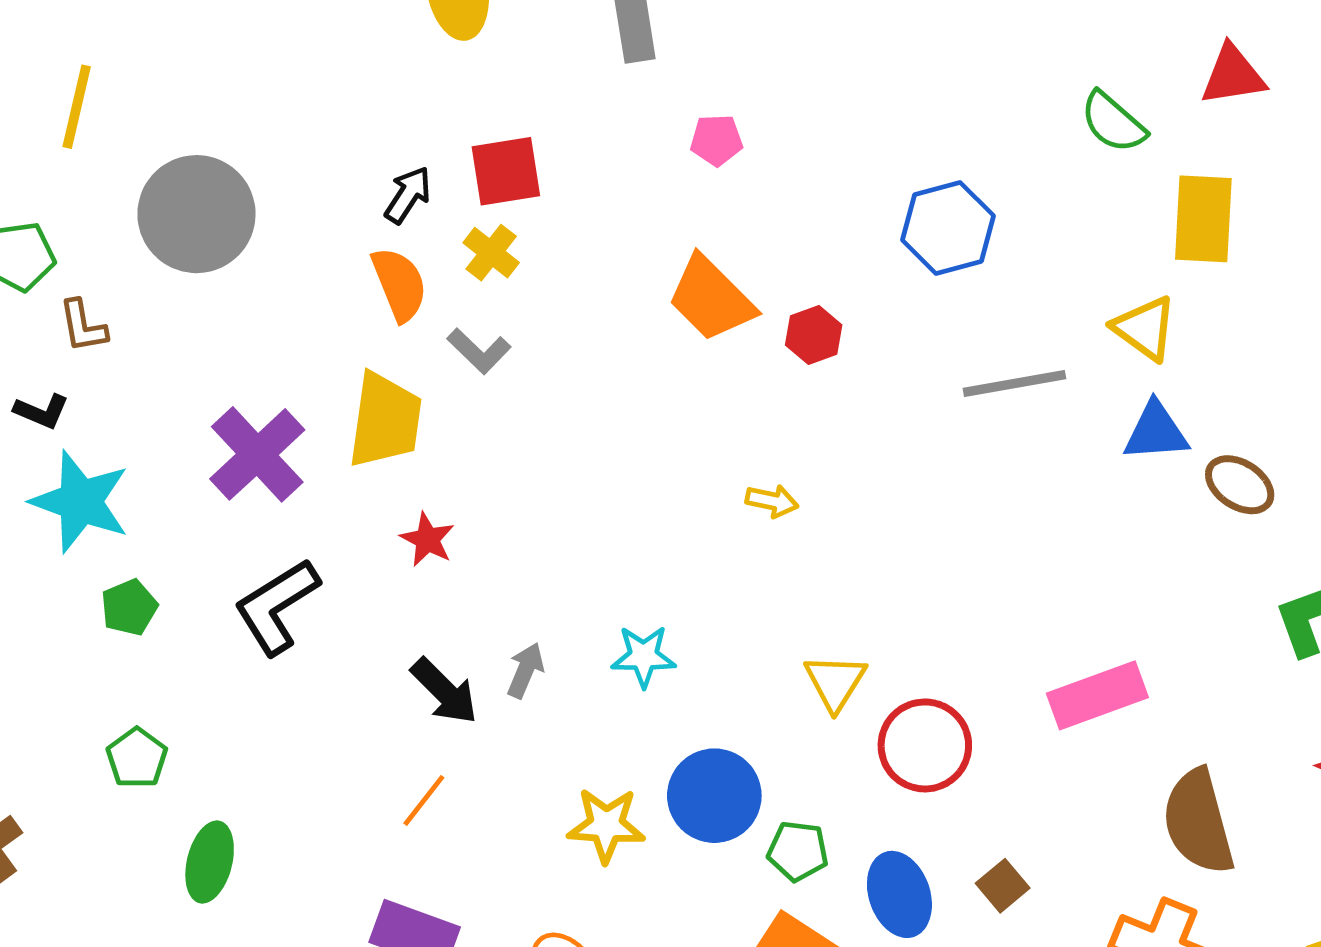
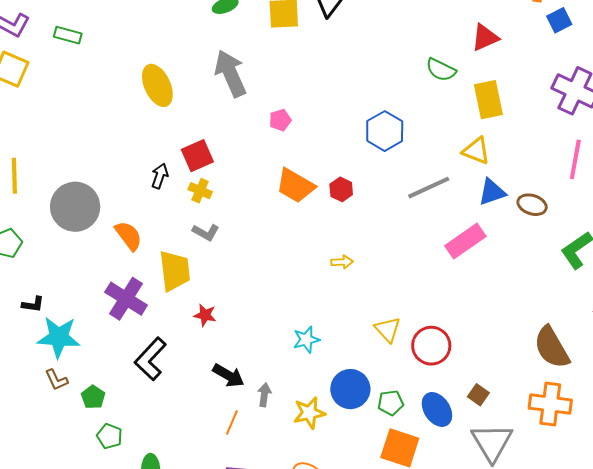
orange semicircle: (399, 284) -> (129, 236), moved
brown L-shape: (83, 326) -> (56, 380), moved
green pentagon: (129, 607) -> (93, 397), moved
gray arrow: (525, 670) -> (264, 395), moved
pink rectangle: (1097, 695) -> (465, 241), moved

